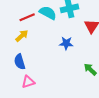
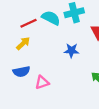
blue semicircle: (20, 62) -> (21, 72), turned -84
pink triangle: (28, 82) -> (42, 82), moved

